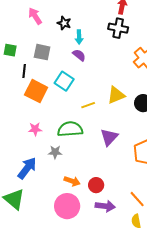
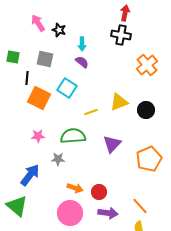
black star: (64, 23) -> (59, 30), moved

